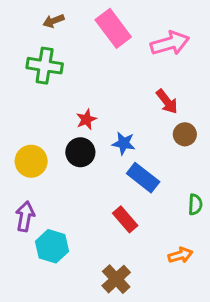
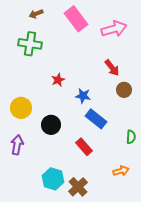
black circle: (80, 152) -> (51, 125), moved
cyan hexagon: (52, 246) -> (53, 179), moved

